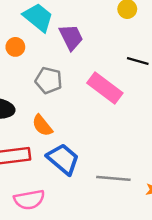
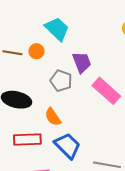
purple trapezoid: (71, 37) -> (82, 62), moved

